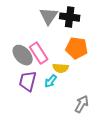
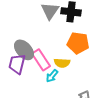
pink rectangle: (39, 53) -> (41, 60), moved
purple trapezoid: (28, 81) -> (17, 64), moved

